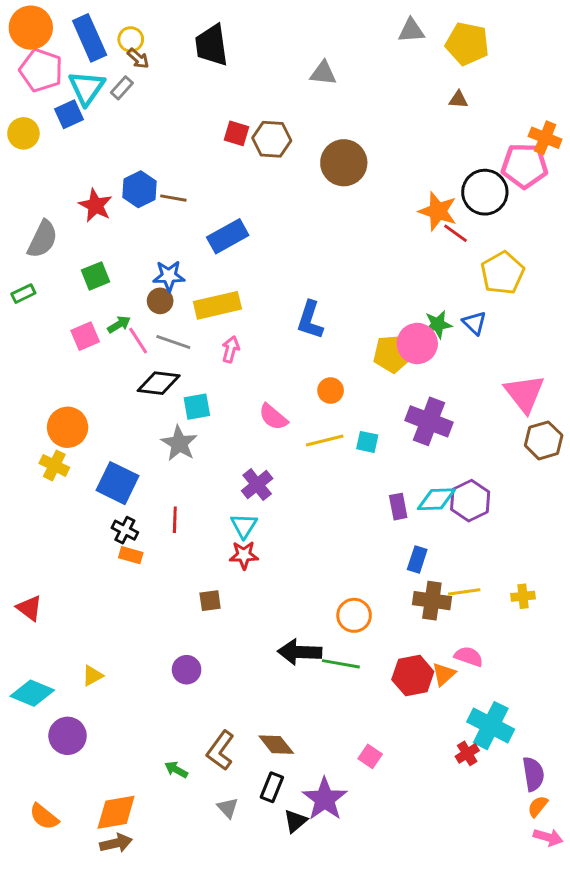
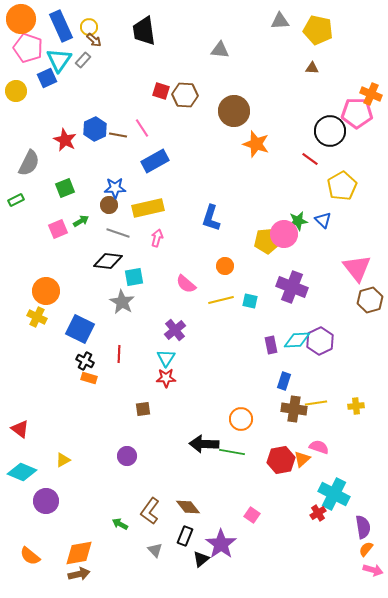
orange star: (438, 211) -> (256, 144), moved
pink line: (138, 341) -> (142, 128), moved
red triangle: (29, 608) -> (20, 429), moved

